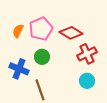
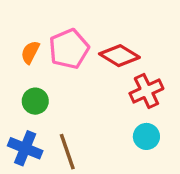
green circle: (42, 57) -> (35, 101), moved
blue cross: (19, 69) -> (25, 148), moved

